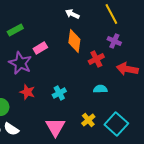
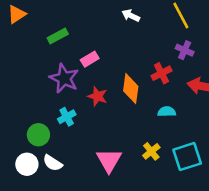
orange diamond: (74, 41) -> (131, 89), moved
red star: (27, 92) -> (97, 96), moved
cyan cross: (59, 93) -> (67, 117), moved
cyan square: (116, 124) -> (187, 157), turned 30

